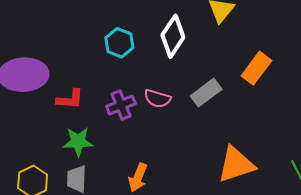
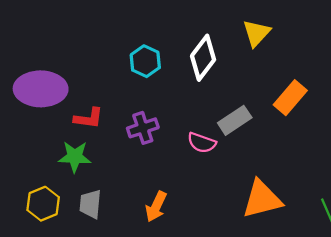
pink semicircle: (157, 99) -> (202, 143), moved
green star: (78, 142) -> (75, 157), moved

